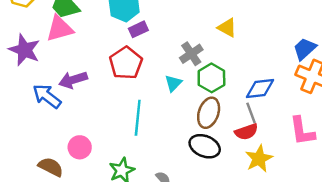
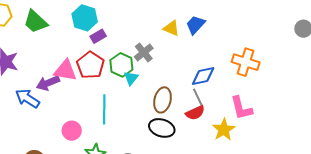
pink triangle: (60, 29) -> (65, 70), moved, turned 30
blue trapezoid: (305, 49) -> (195, 25), moved
green hexagon: (211, 78) -> (121, 65), moved
pink circle: (80, 147) -> (72, 131), moved
yellow star: (259, 159) -> (224, 130), moved

